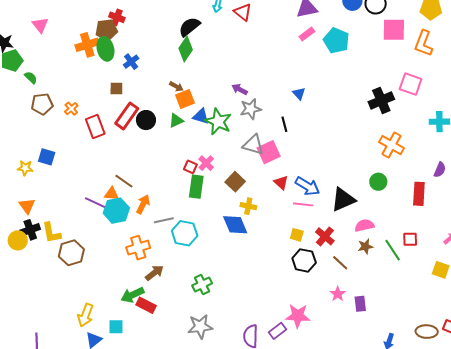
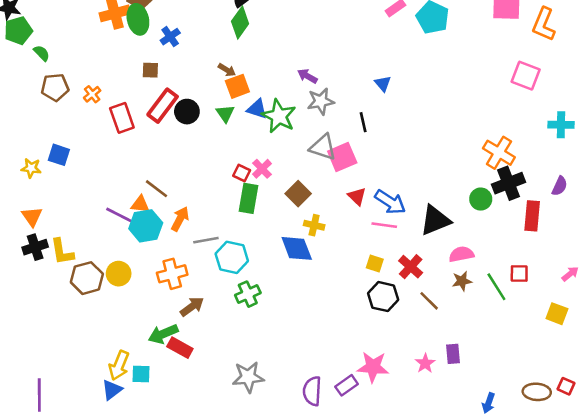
black cross: (381, 100) -> (508, 183), moved
green triangle: (176, 121) -> (225, 113), turned -42
yellow circle: (18, 240) -> (119, 274), moved
green cross: (202, 284) -> (248, 294), moved
pink star: (338, 294) -> (425, 363), moved
yellow arrow: (85, 315) -> (119, 365), moved

